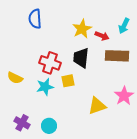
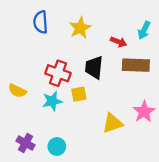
yellow star: (82, 29) -> (80, 28), moved

